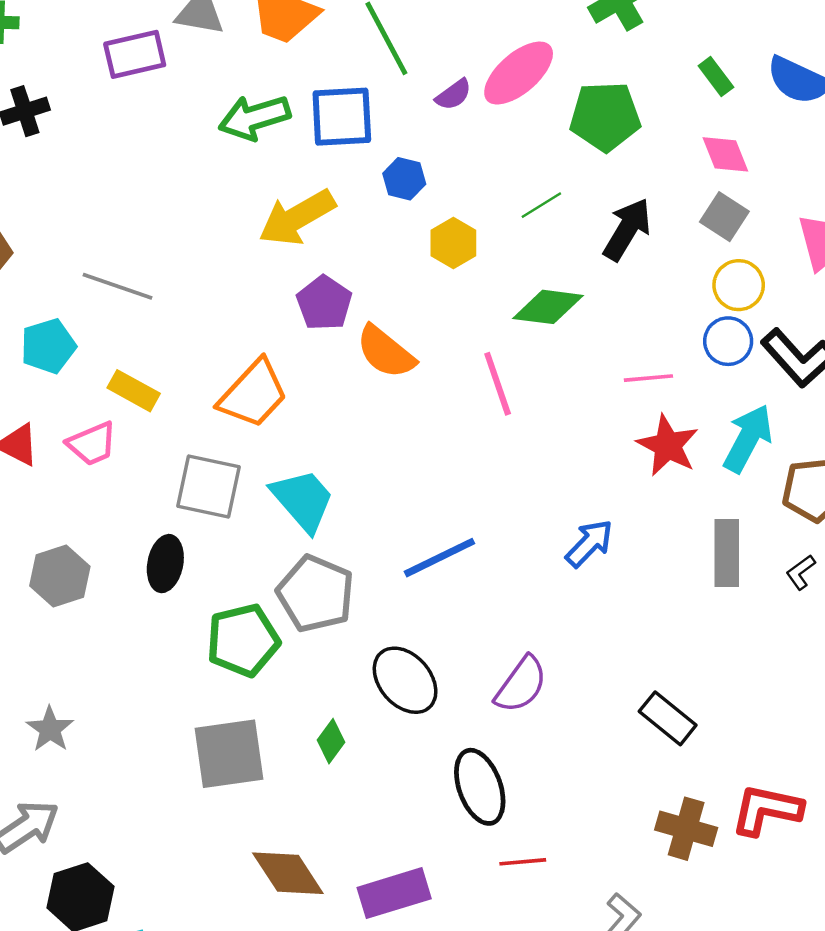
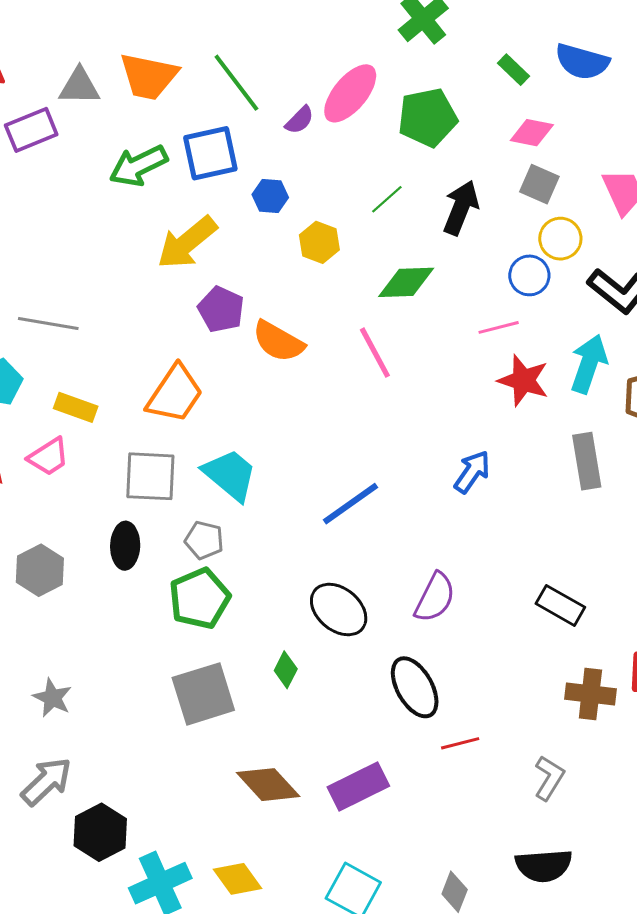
pink diamond: (725, 154) -> (532, 133), turned -48
blue circle: (728, 341) -> (529, 275), moved
gray pentagon: (316, 594) -> (204, 540), moved, size x0.6

